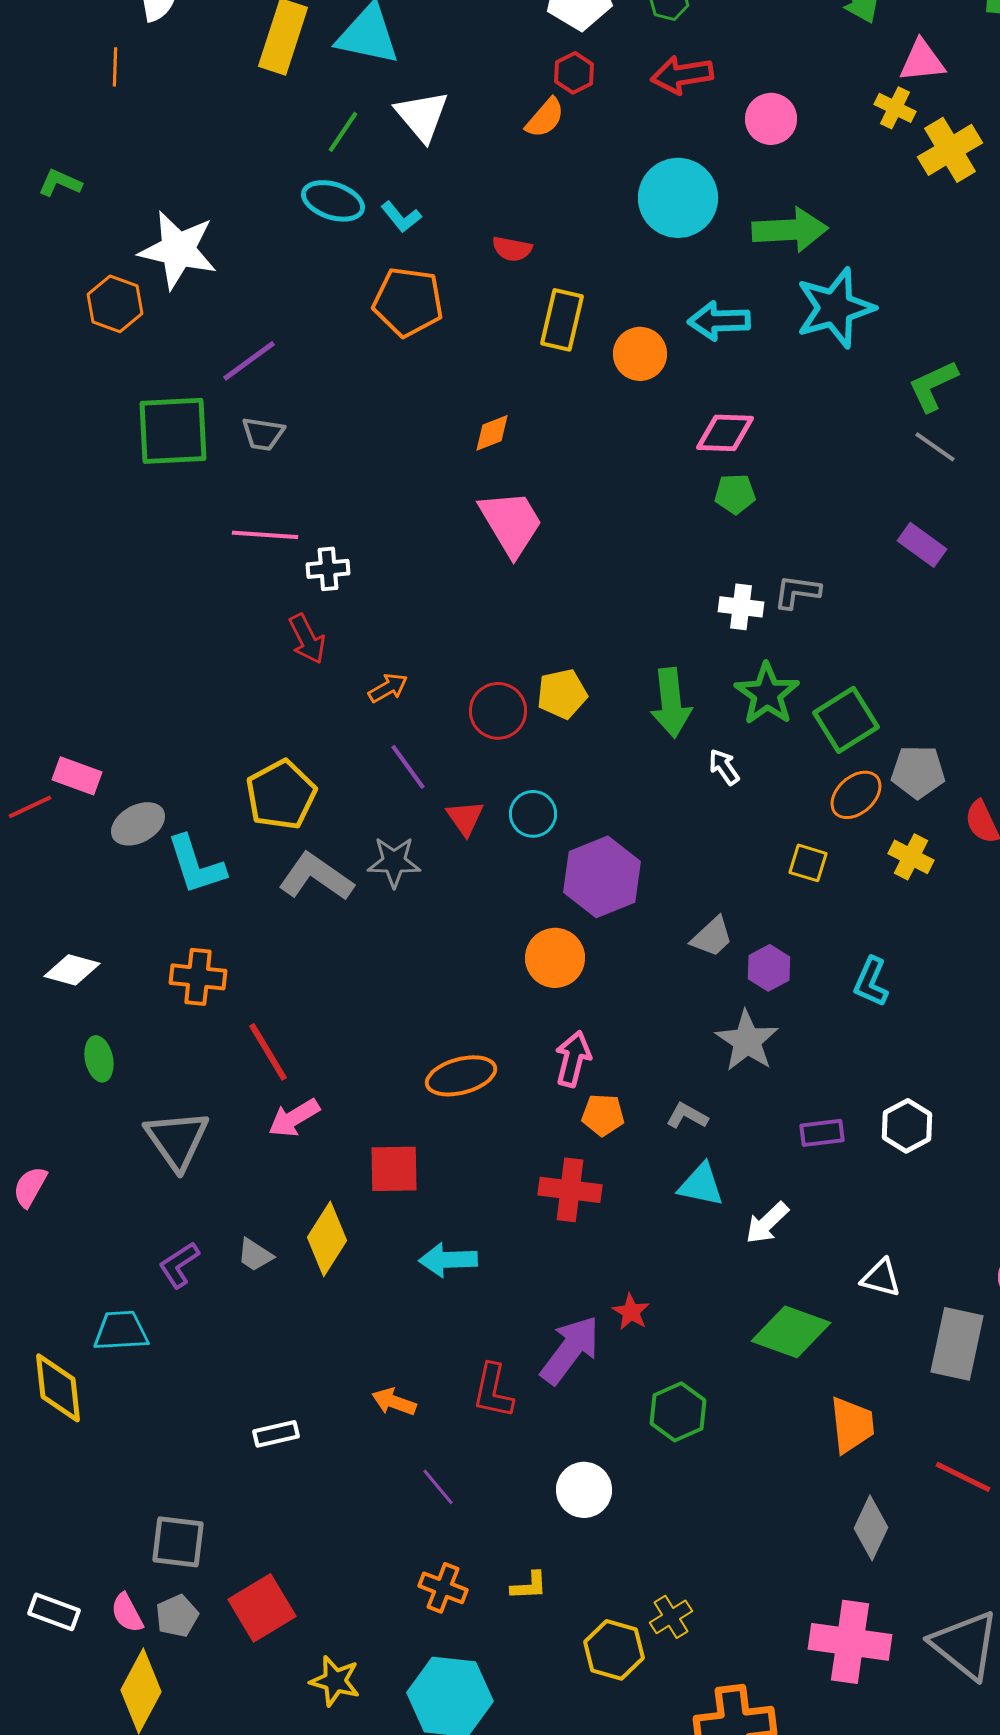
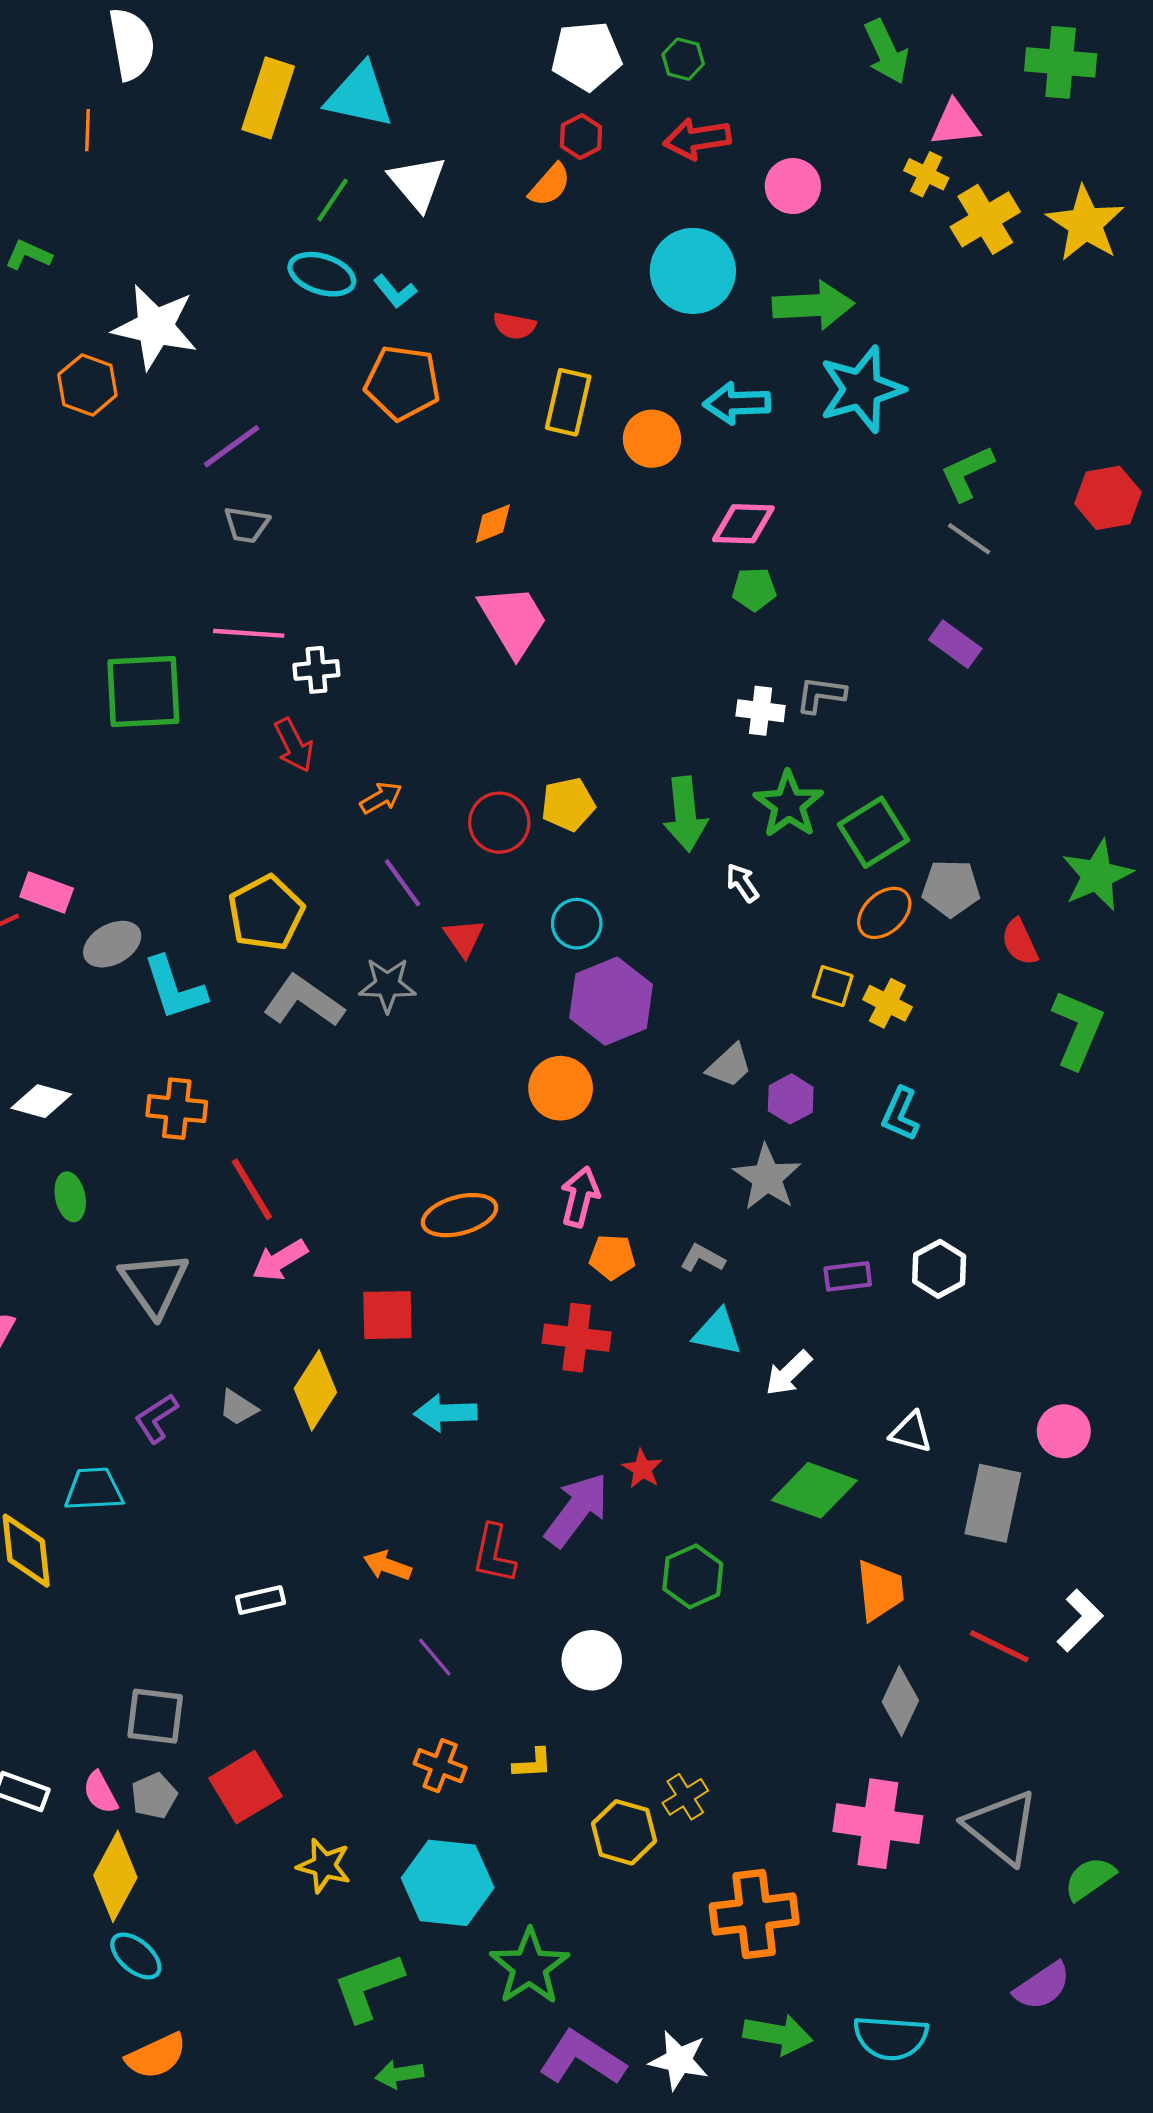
green square: (173, 431) -> (143, 691), moved
cyan circle: (533, 814) -> (577, 924), moved
yellow cross: (911, 857) -> (887, 1003), moved

